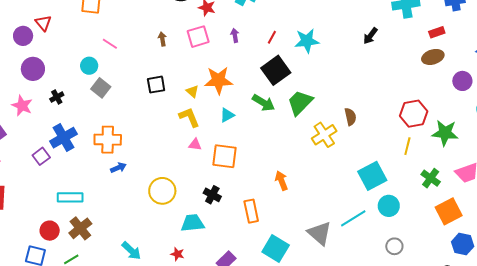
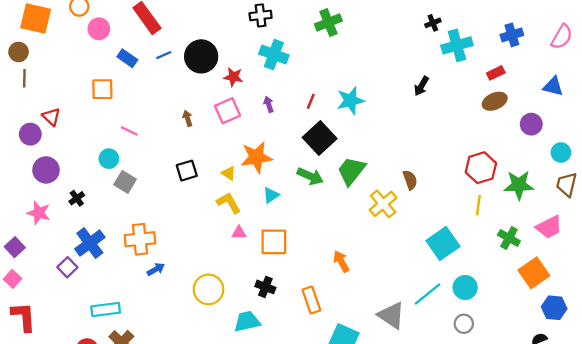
cyan circle: (389, 206) -> (465, 287), moved
gray circle: (394, 246) -> (464, 324), moved

